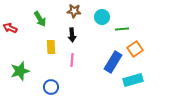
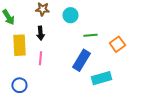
green line: (122, 29) -> (90, 35), moved
yellow rectangle: (51, 47) -> (19, 45), size x1.5
orange square: (135, 49) -> (117, 44), moved

